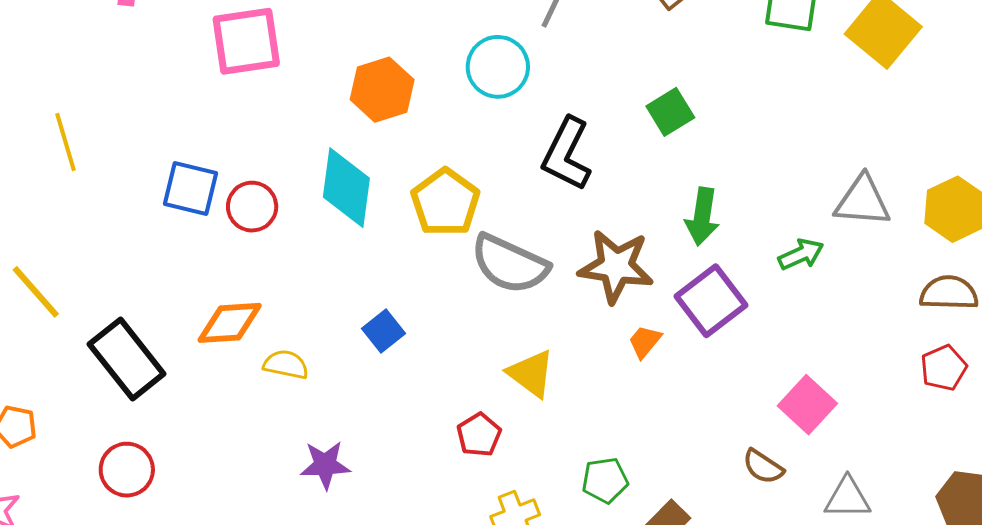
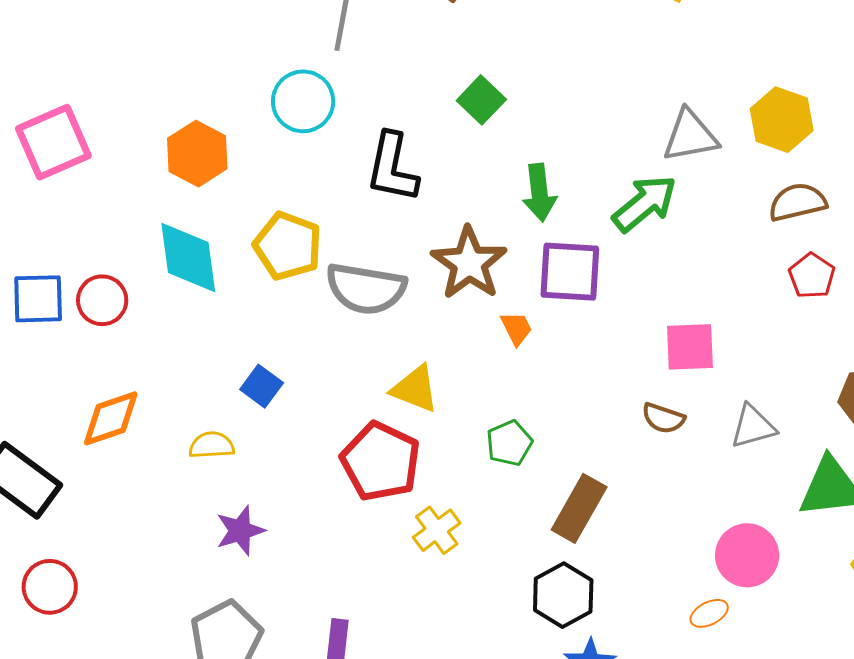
green arrow: (801, 254) -> (645, 203), size x1.5
brown star: (616, 266) -> (469, 263), turned -30
purple square: (711, 301) -> (570, 272), turned -34
orange trapezoid: (645, 341) -> (516, 328), turned 129
yellow semicircle: (286, 365) -> (212, 445), moved
pink square: (807, 405) -> (690, 347), turned -30
red pentagon: (479, 435) -> (381, 462), size x1.8
green pentagon: (605, 480) -> (509, 443), moved

